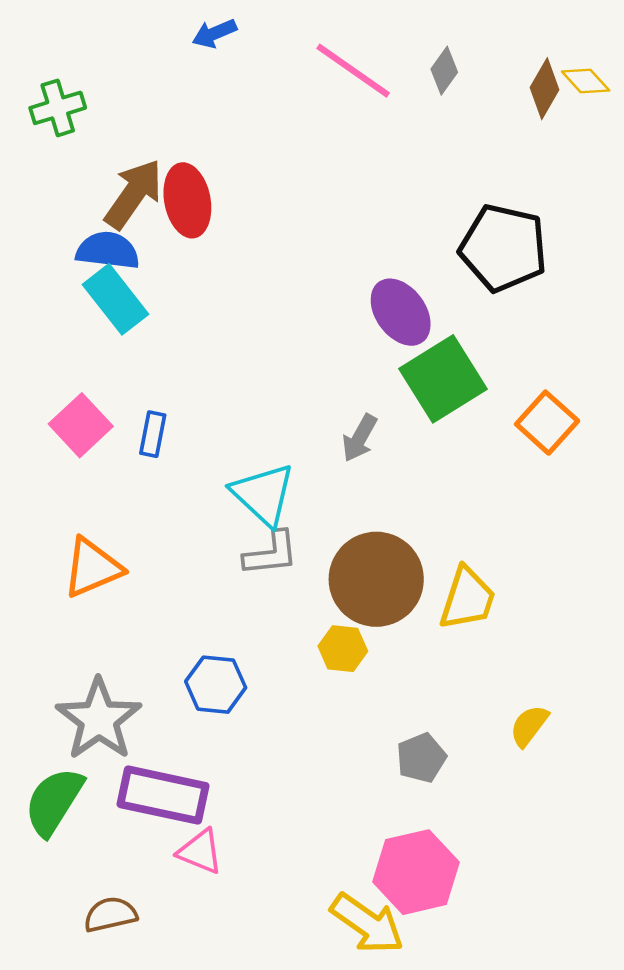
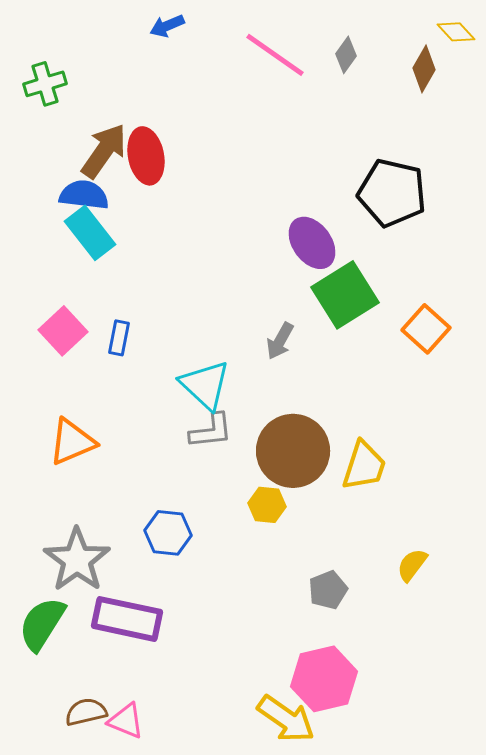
yellow diamond: (586, 81) -> (456, 32), moved
pink triangle: (200, 852) -> (126, 721), moved

